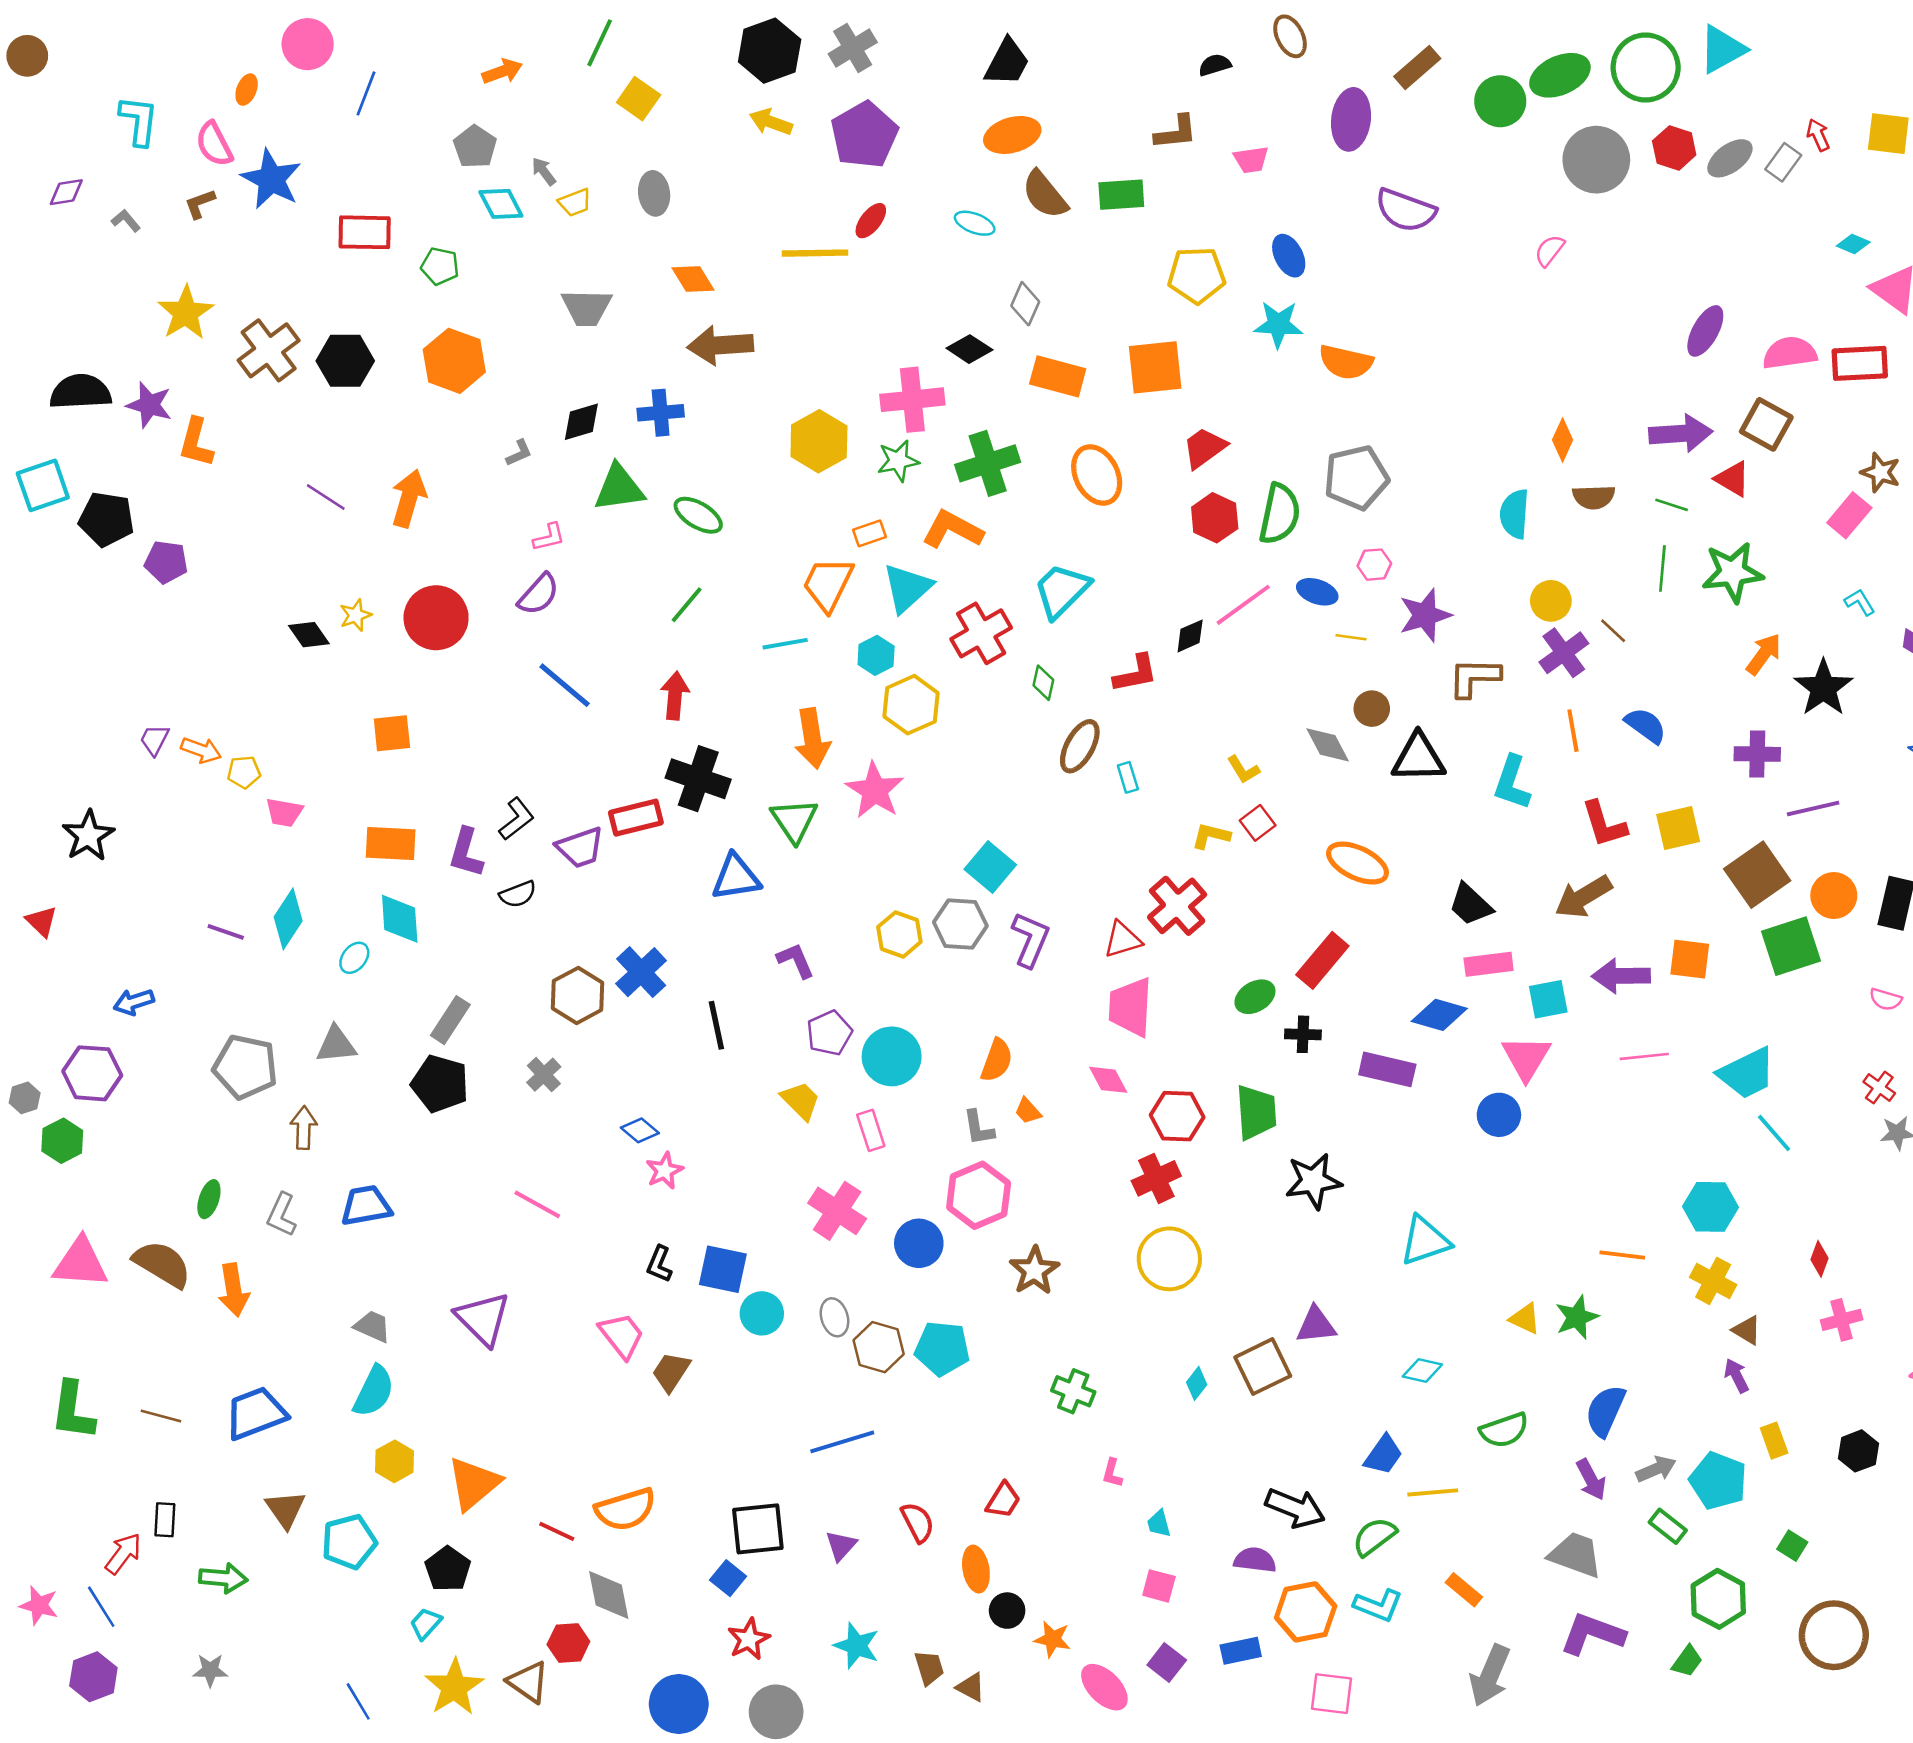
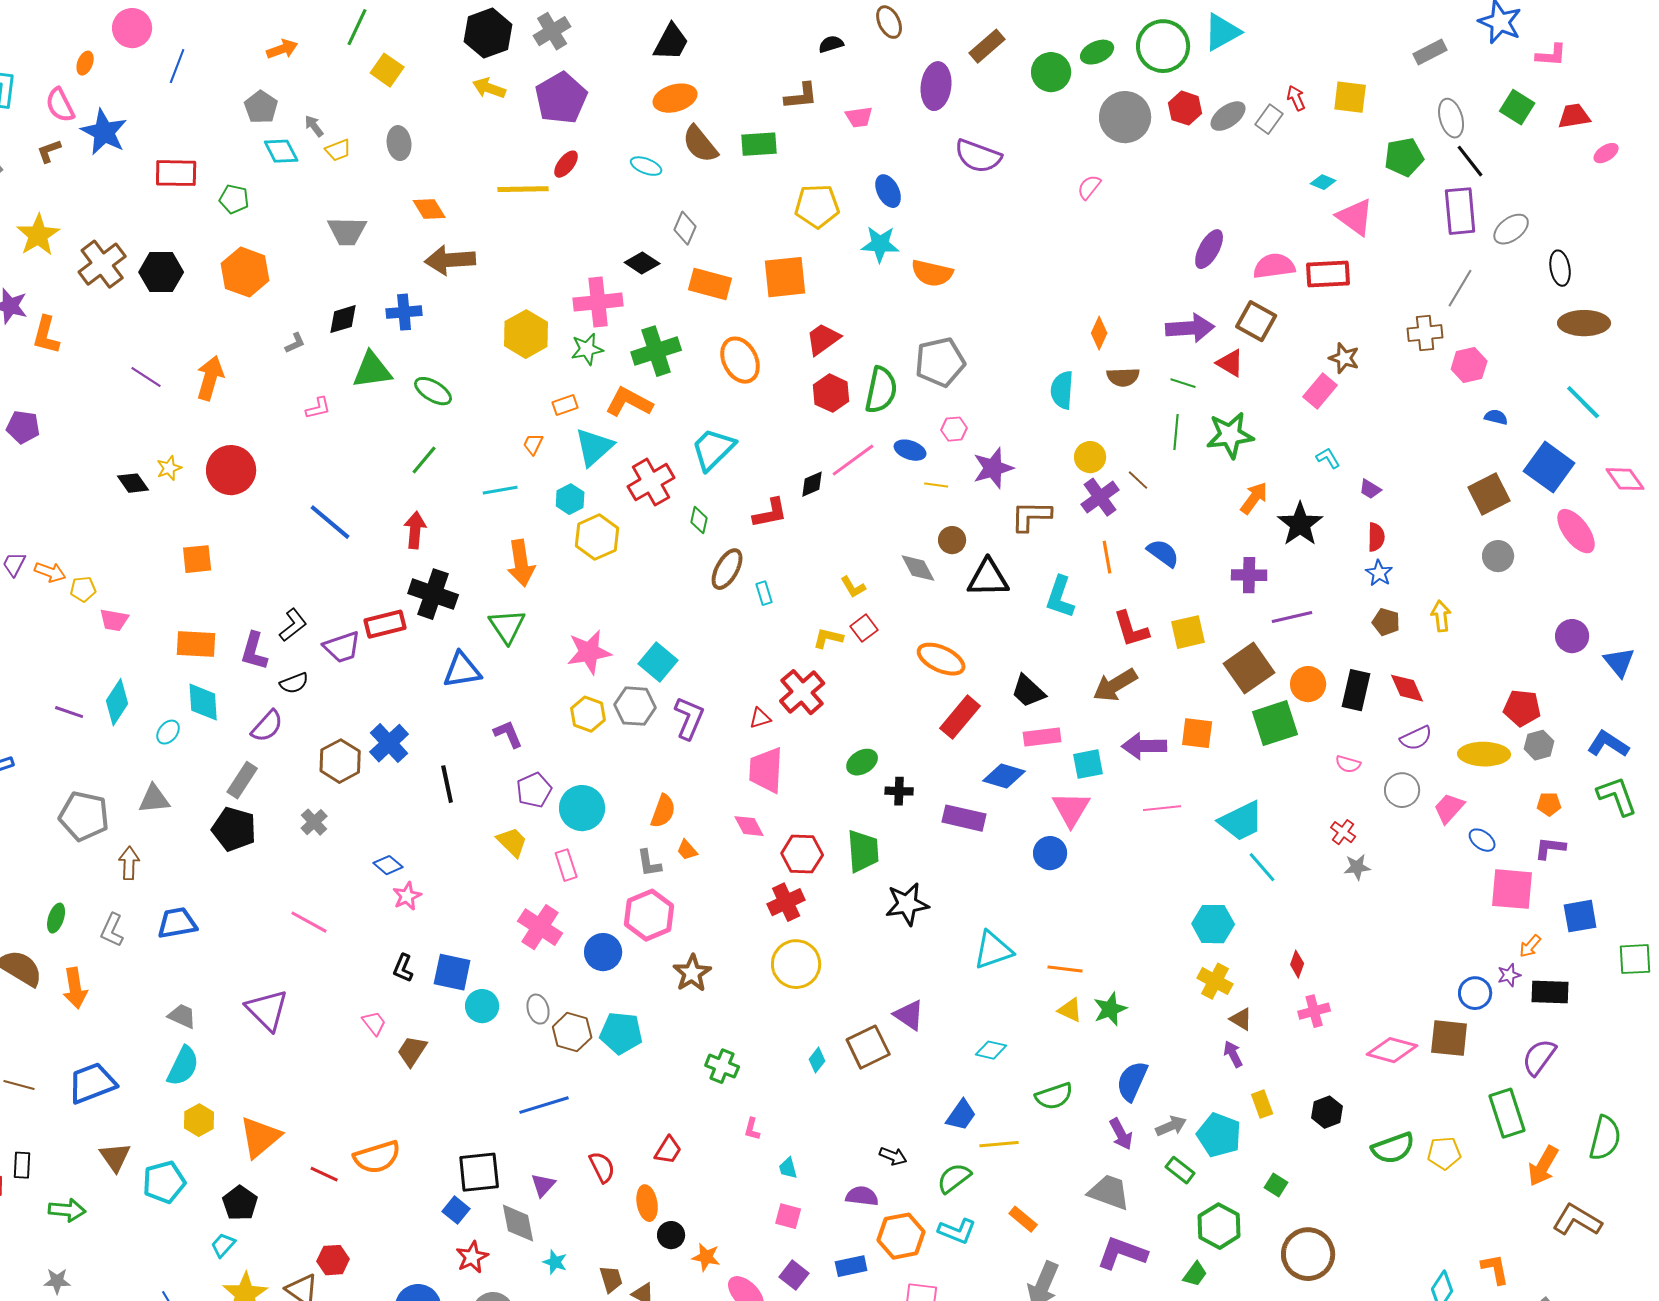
green ellipse: (1560, 75) -> (1097, 52), size x0.7
orange trapezoid: (828, 584) -> (533, 444), size x0.5
purple semicircle: (539, 594) -> (267, 726), moved
pink star: (875, 790) -> (589, 652), moved, turned 30
red triangle: (1123, 940) -> (760, 718), size x0.7
red rectangle: (1322, 960) -> (960, 717), moved
orange line: (1622, 1255) -> (1065, 969), moved
purple triangle: (1316, 1325) -> (909, 1015), turned 40
pink trapezoid: (622, 1335) -> (374, 1023), size x0.7
black arrow: (1295, 1508) -> (893, 1156), size x0.6
gray diamond: (609, 1595) -> (518, 1223), moved
cyan star: (857, 1646) -> (555, 1262), size x0.7

